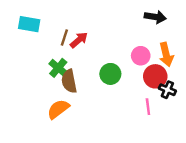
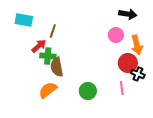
red arrow: (79, 40) -> (39, 46), moved
pink circle: (141, 56) -> (116, 35), moved
green cross: (58, 68) -> (48, 56), turned -35
green circle: (110, 74) -> (88, 91), moved

